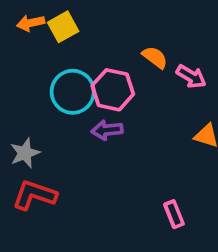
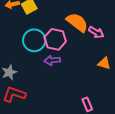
orange semicircle: (155, 57) -> (77, 22), size x1.6

